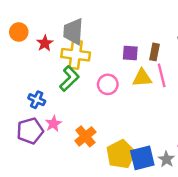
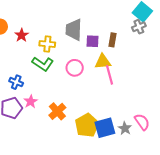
gray trapezoid: (73, 32) -> (74, 30), moved
yellow cross: (76, 55) -> (47, 44), size x0.7
pink line: (162, 75) -> (109, 75), moved
green L-shape: (69, 79) -> (43, 64), turned 80

